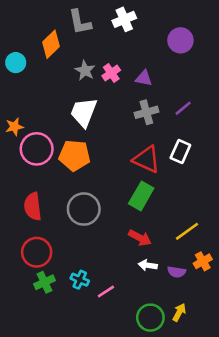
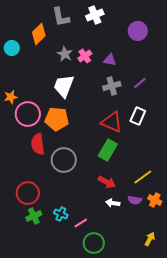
red semicircle: (33, 206) -> (38, 144), moved
orange cross: (203, 261) -> (155, 200), turned -32
purple semicircle: (177, 272) -> (135, 200), moved
yellow arrow: (179, 312) -> (150, 239), moved
green circle: (150, 318) -> (94, 243), moved

